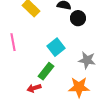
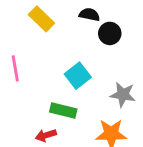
green rectangle: (46, 71) -> (63, 111), turned 66

